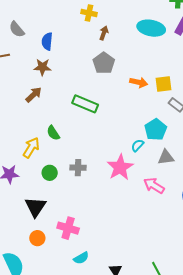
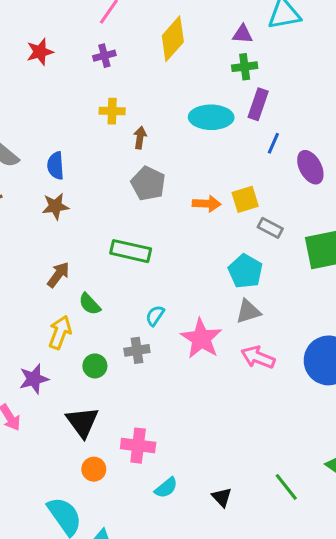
brown arrow: (34, 95) -> (58, 275), moved
cyan semicircle: (138, 145) -> (155, 316), moved
gray triangle: (166, 157) -> (248, 312), moved

